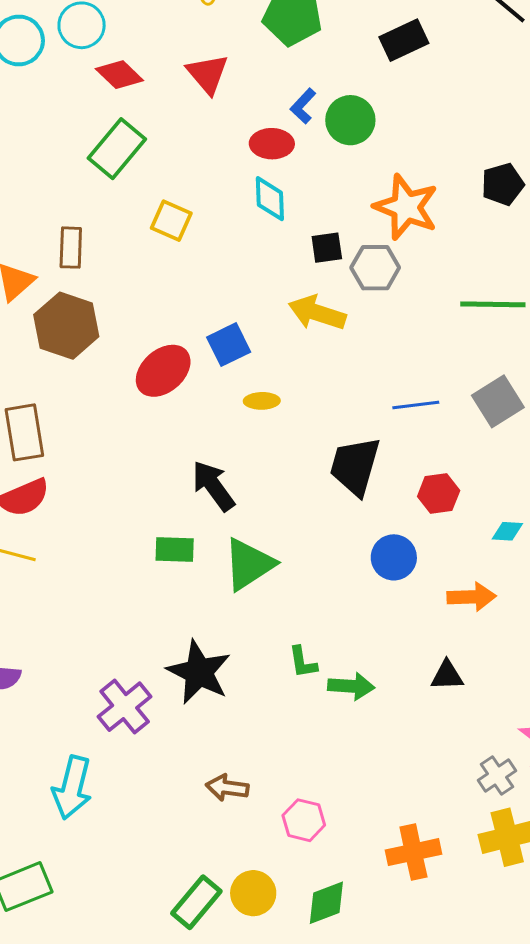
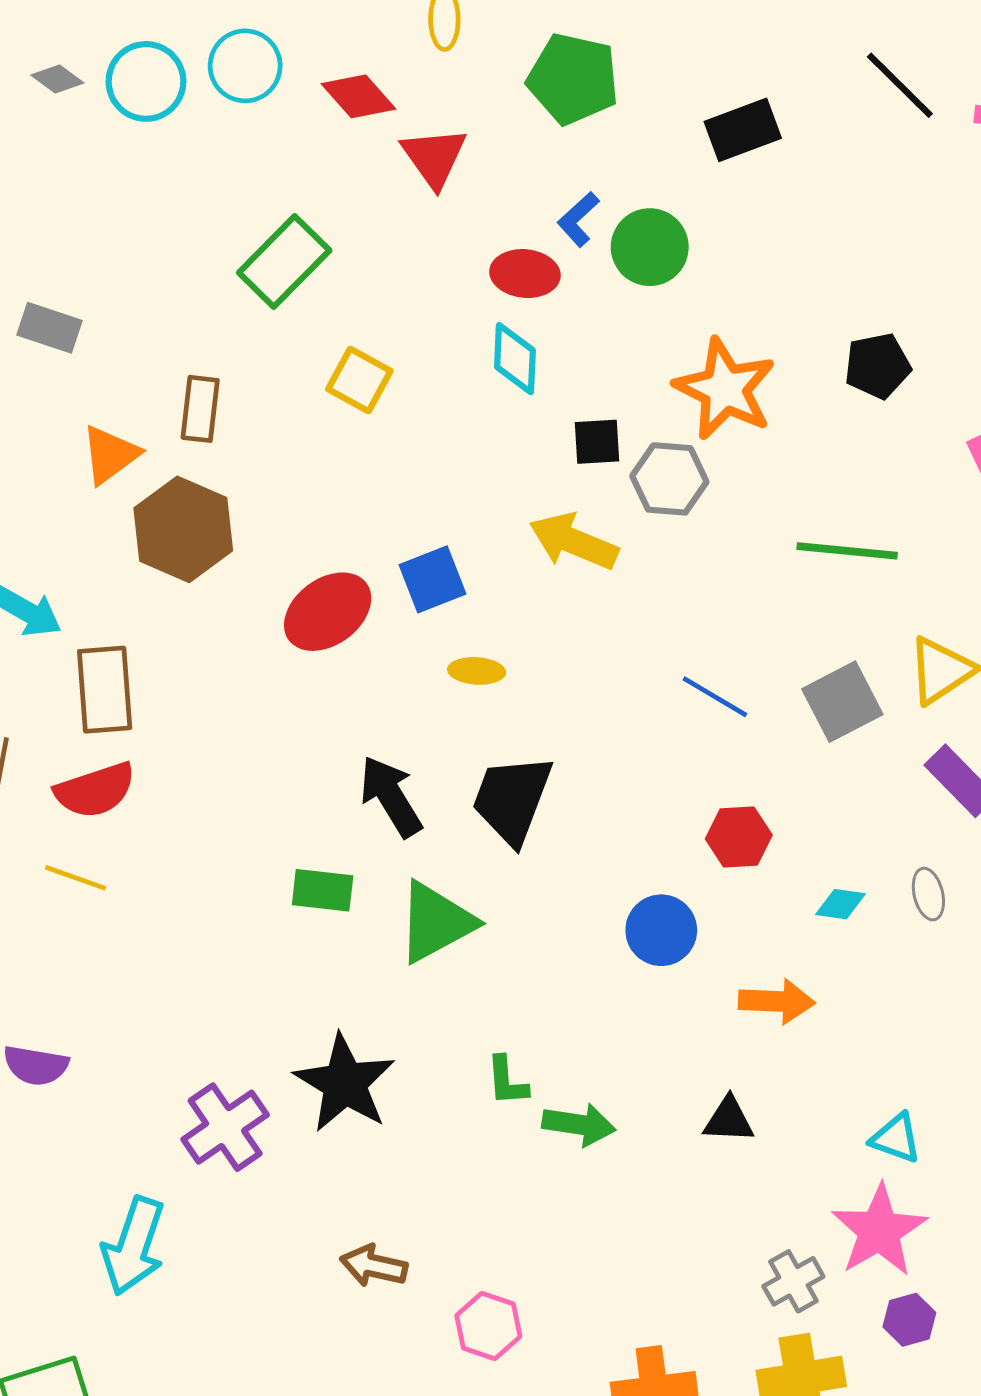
red diamond: (119, 75) -> (359, 96), moved
blue line: (416, 405) -> (715, 697), turned 33
black trapezoid: (355, 466) -> (512, 799), moved

